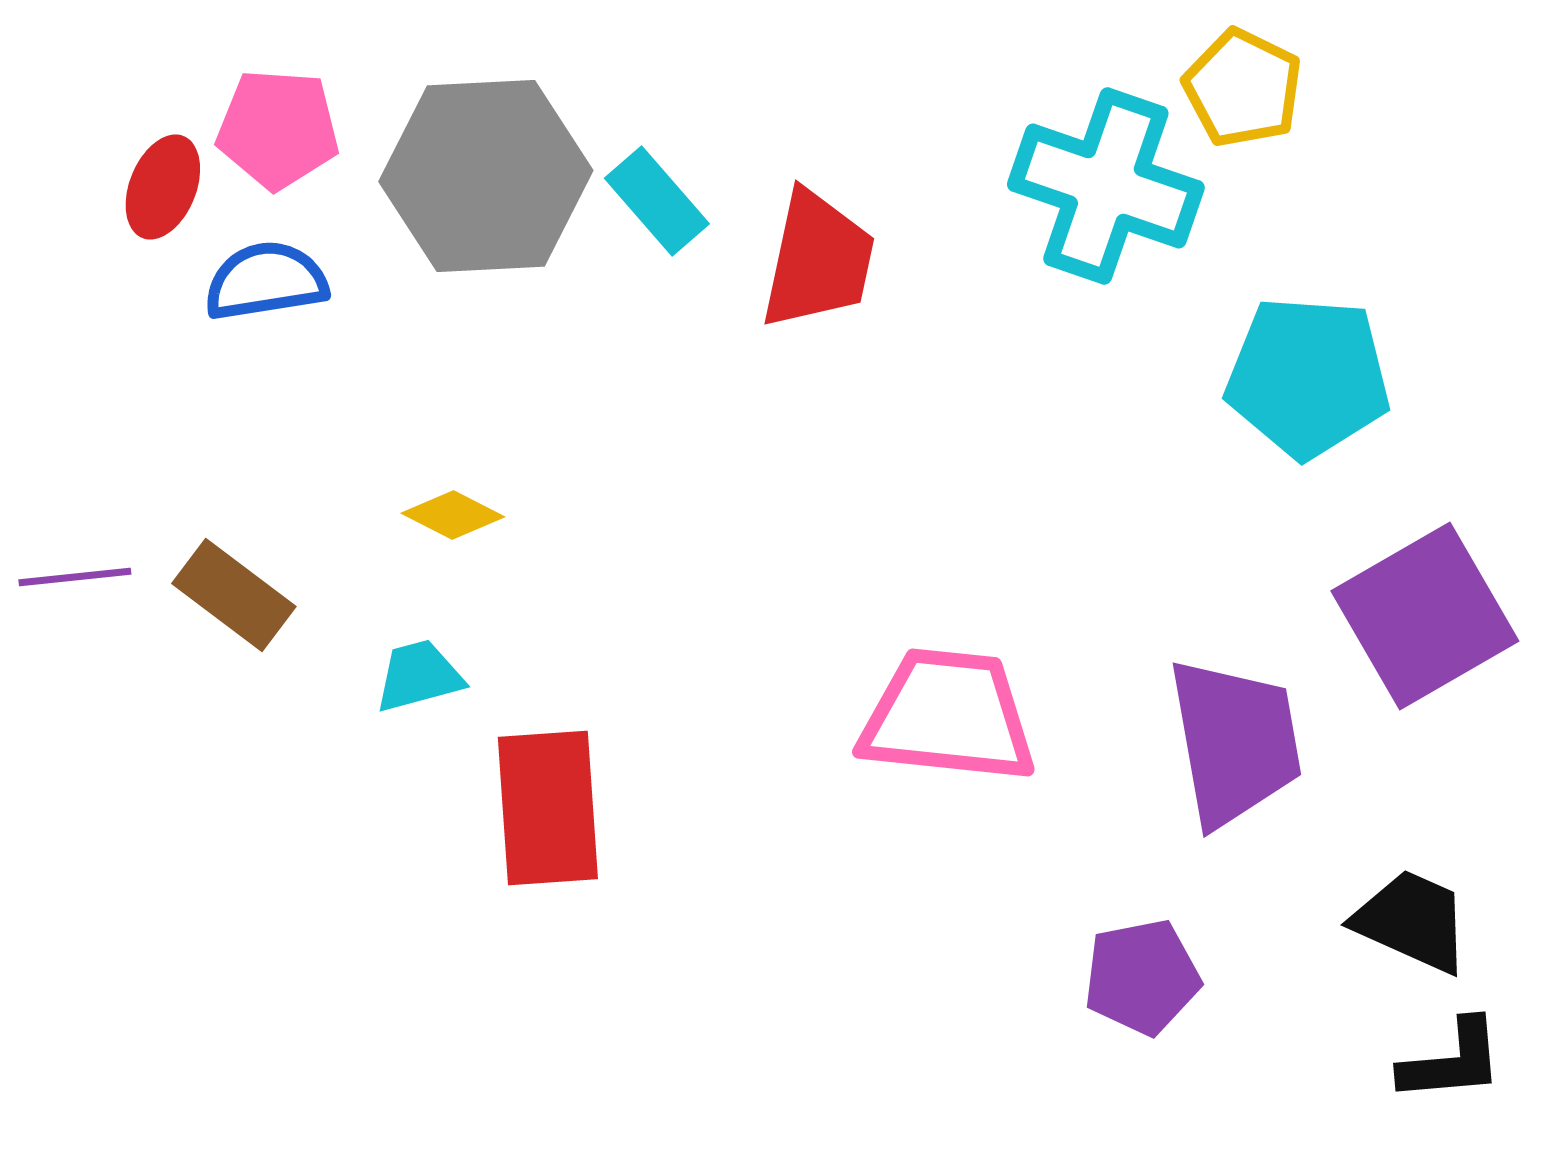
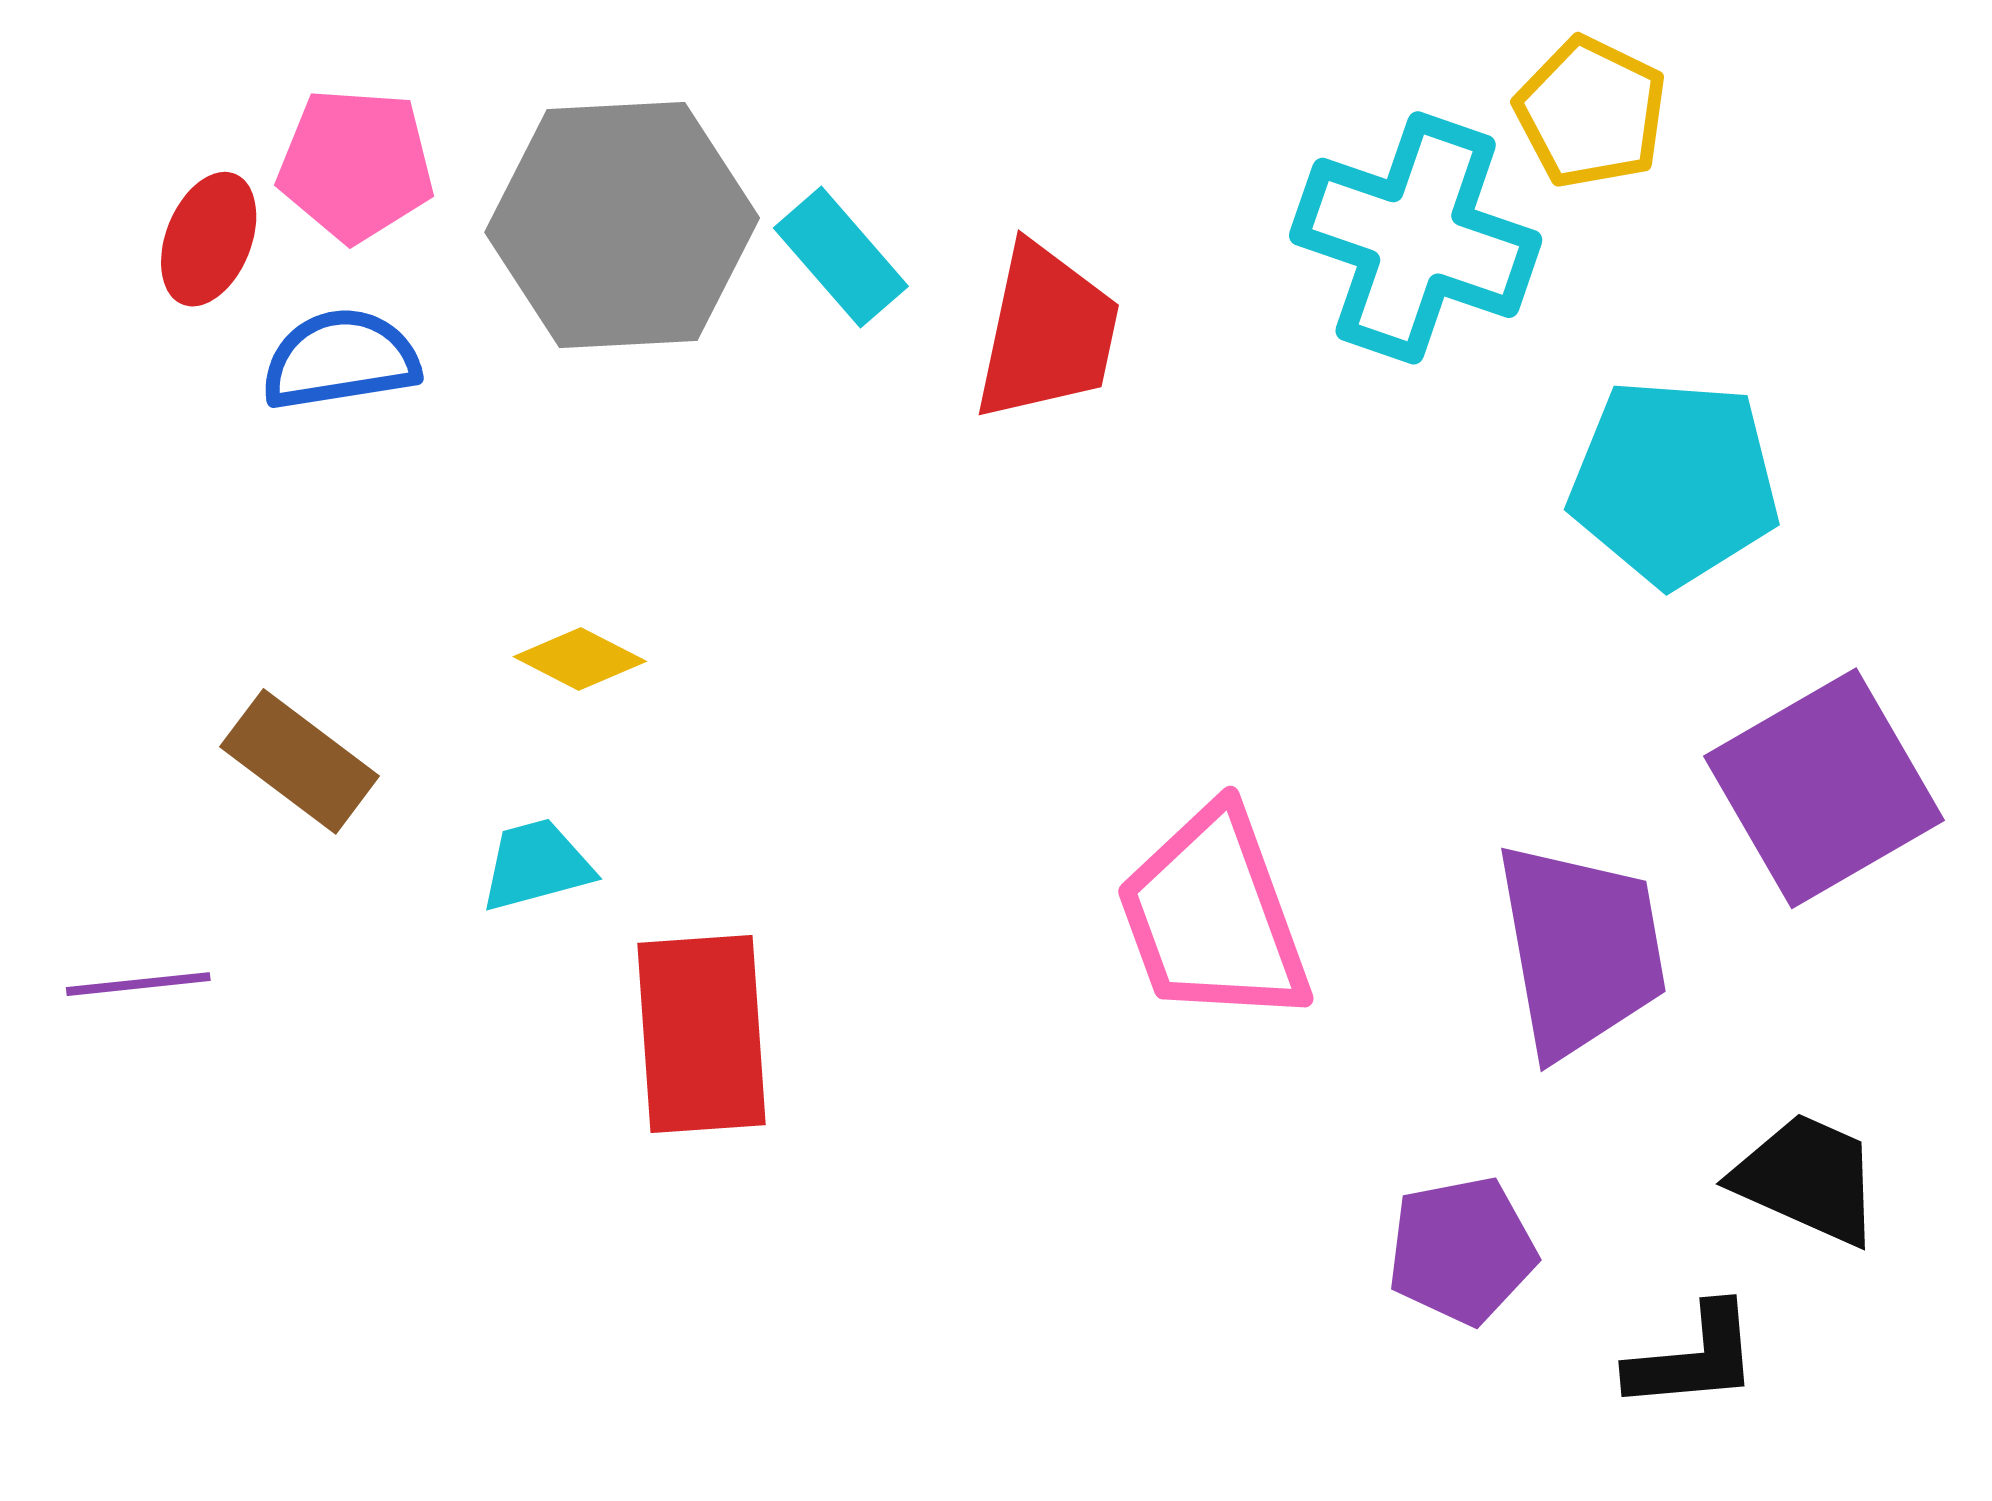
purple line: (75, 577) -> (138, 984), moved
pink trapezoid: (948, 716) -> (1213, 916), turned -116
black L-shape: (1452, 1061) -> (1693, 1358), moved

